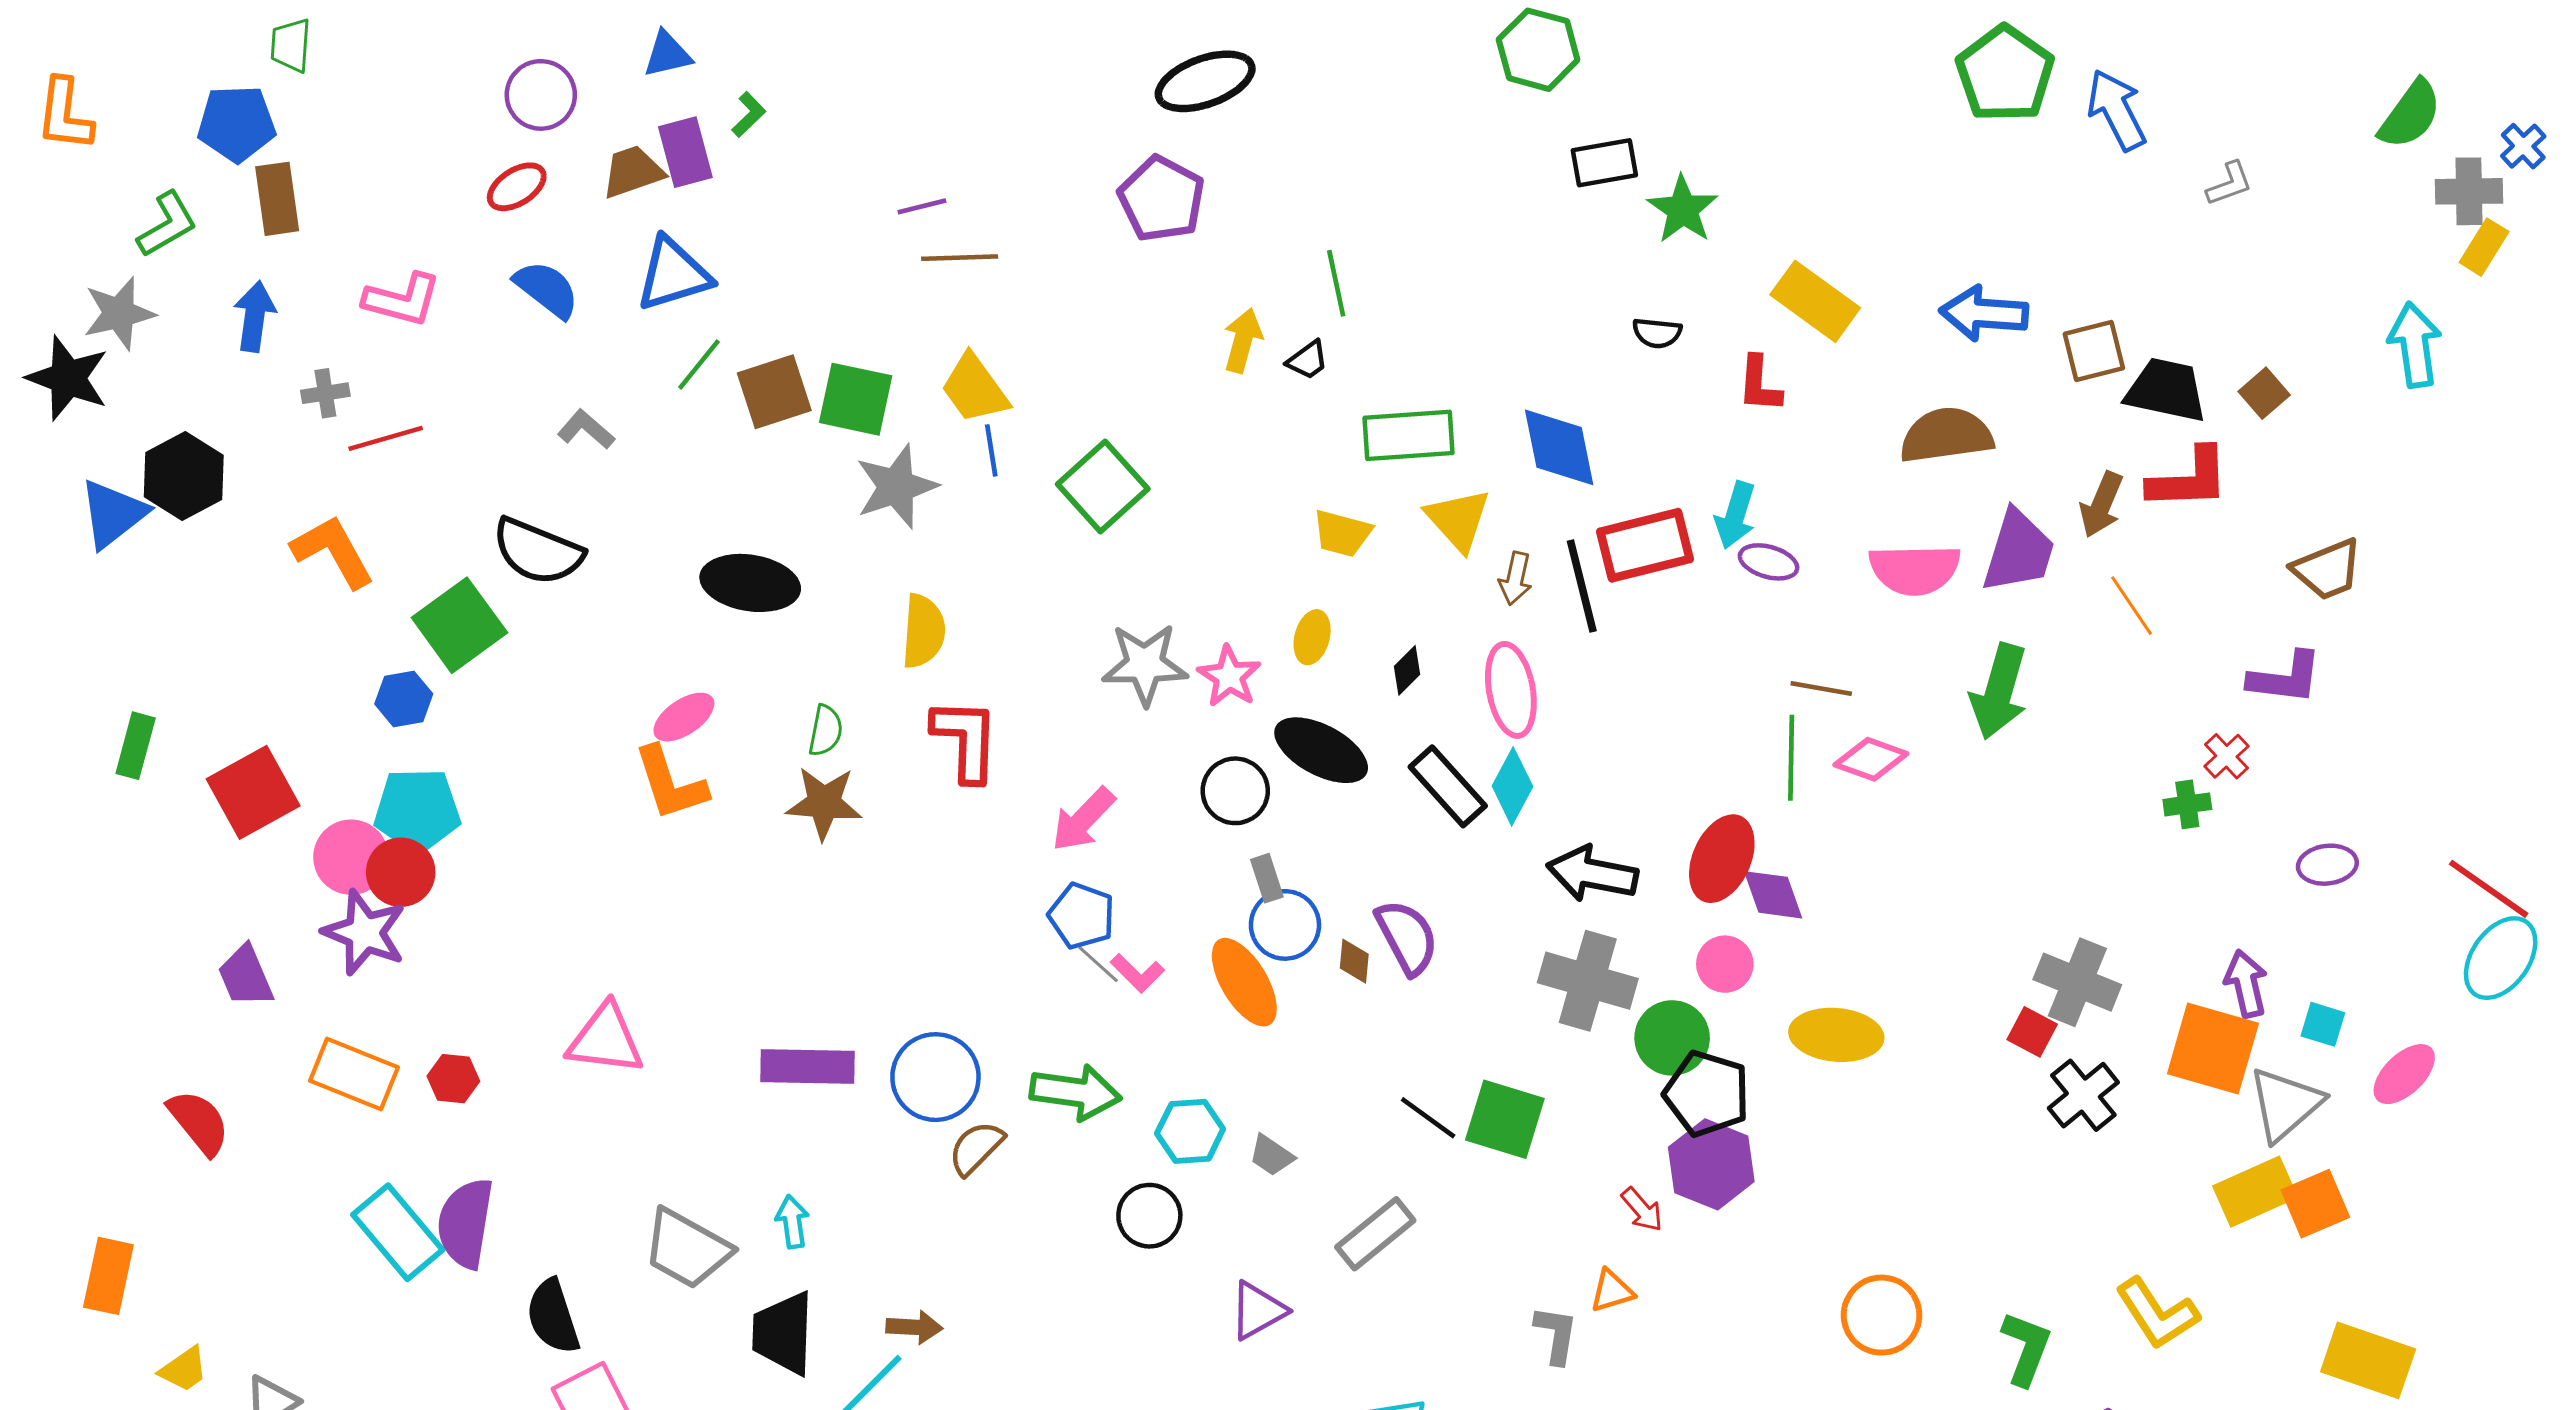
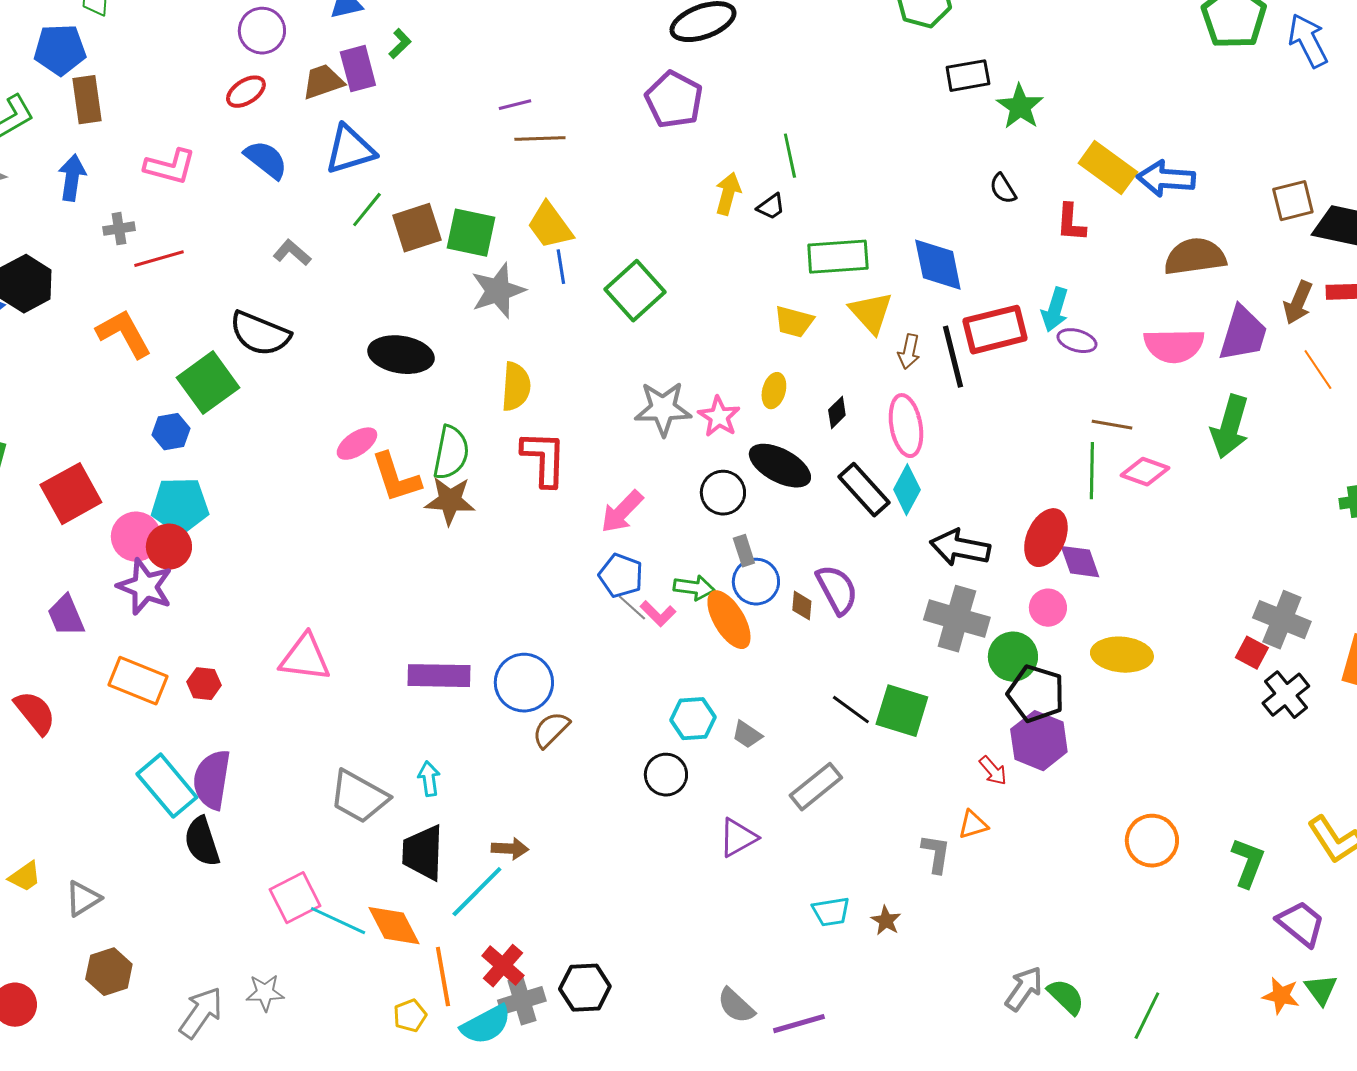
blue arrow: (1984, 313) -> (1166, 179), moved
black semicircle: (1657, 333) -> (1003, 189), turned 52
green semicircle: (826, 731) -> (451, 453), size x1.6
orange L-shape: (670, 783) -> (396, 478), moved
green arrow: (1076, 1092) -> (694, 588), moved, size x0.7
black semicircle: (553, 1317) -> (202, 842), moved

